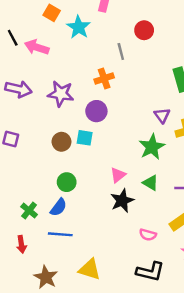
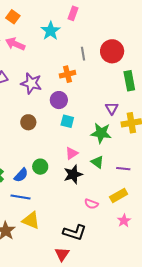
orange square: (52, 13) -> (13, 17), moved
red circle: (144, 30) -> (112, 51), moved, size x1.5
cyan square: (85, 138) -> (67, 121), moved
green star: (152, 147) -> (101, 133), turned 30
green circle: (67, 182) -> (40, 167), moved
yellow triangle: (90, 269) -> (31, 220), moved
black L-shape: (150, 272) -> (75, 232), moved

